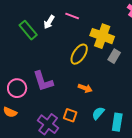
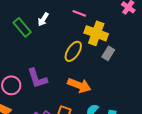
pink line: (72, 16) -> (79, 13), moved
orange arrow: (85, 88) -> (79, 85), size x1.6

